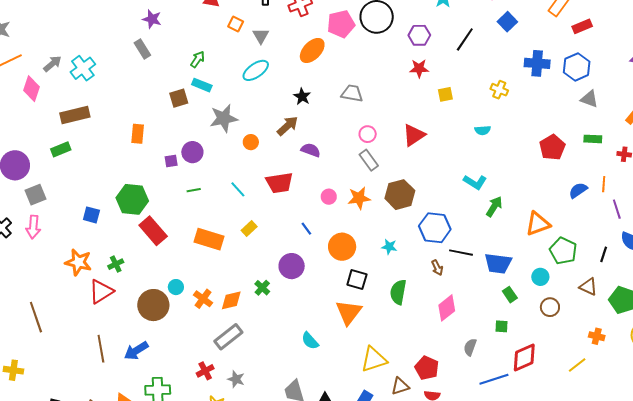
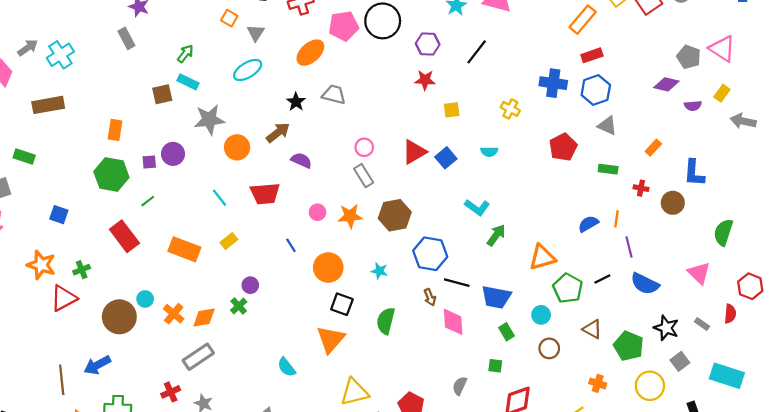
blue square: (507, 22) -> (446, 158), moved
red rectangle: (582, 26) -> (592, 55), moved
gray trapezoid: (352, 93) -> (334, 95), moved
orange circle: (251, 142) -> (237, 147), size x1.5
red pentagon: (552, 147) -> (563, 147), moved
green rectangle: (61, 149) -> (24, 156), moved, turned 36
green line: (194, 190) -> (148, 201), moved, turned -32
green hexagon: (132, 199) -> (111, 175), moved
black line: (604, 254) -> (602, 279), moved, turned 42
purple circle: (292, 266) -> (250, 285), moved, size x0.6
pink diamond: (447, 308) -> (453, 322), moved, turned -60
brown line: (101, 349) -> (62, 380), moved

